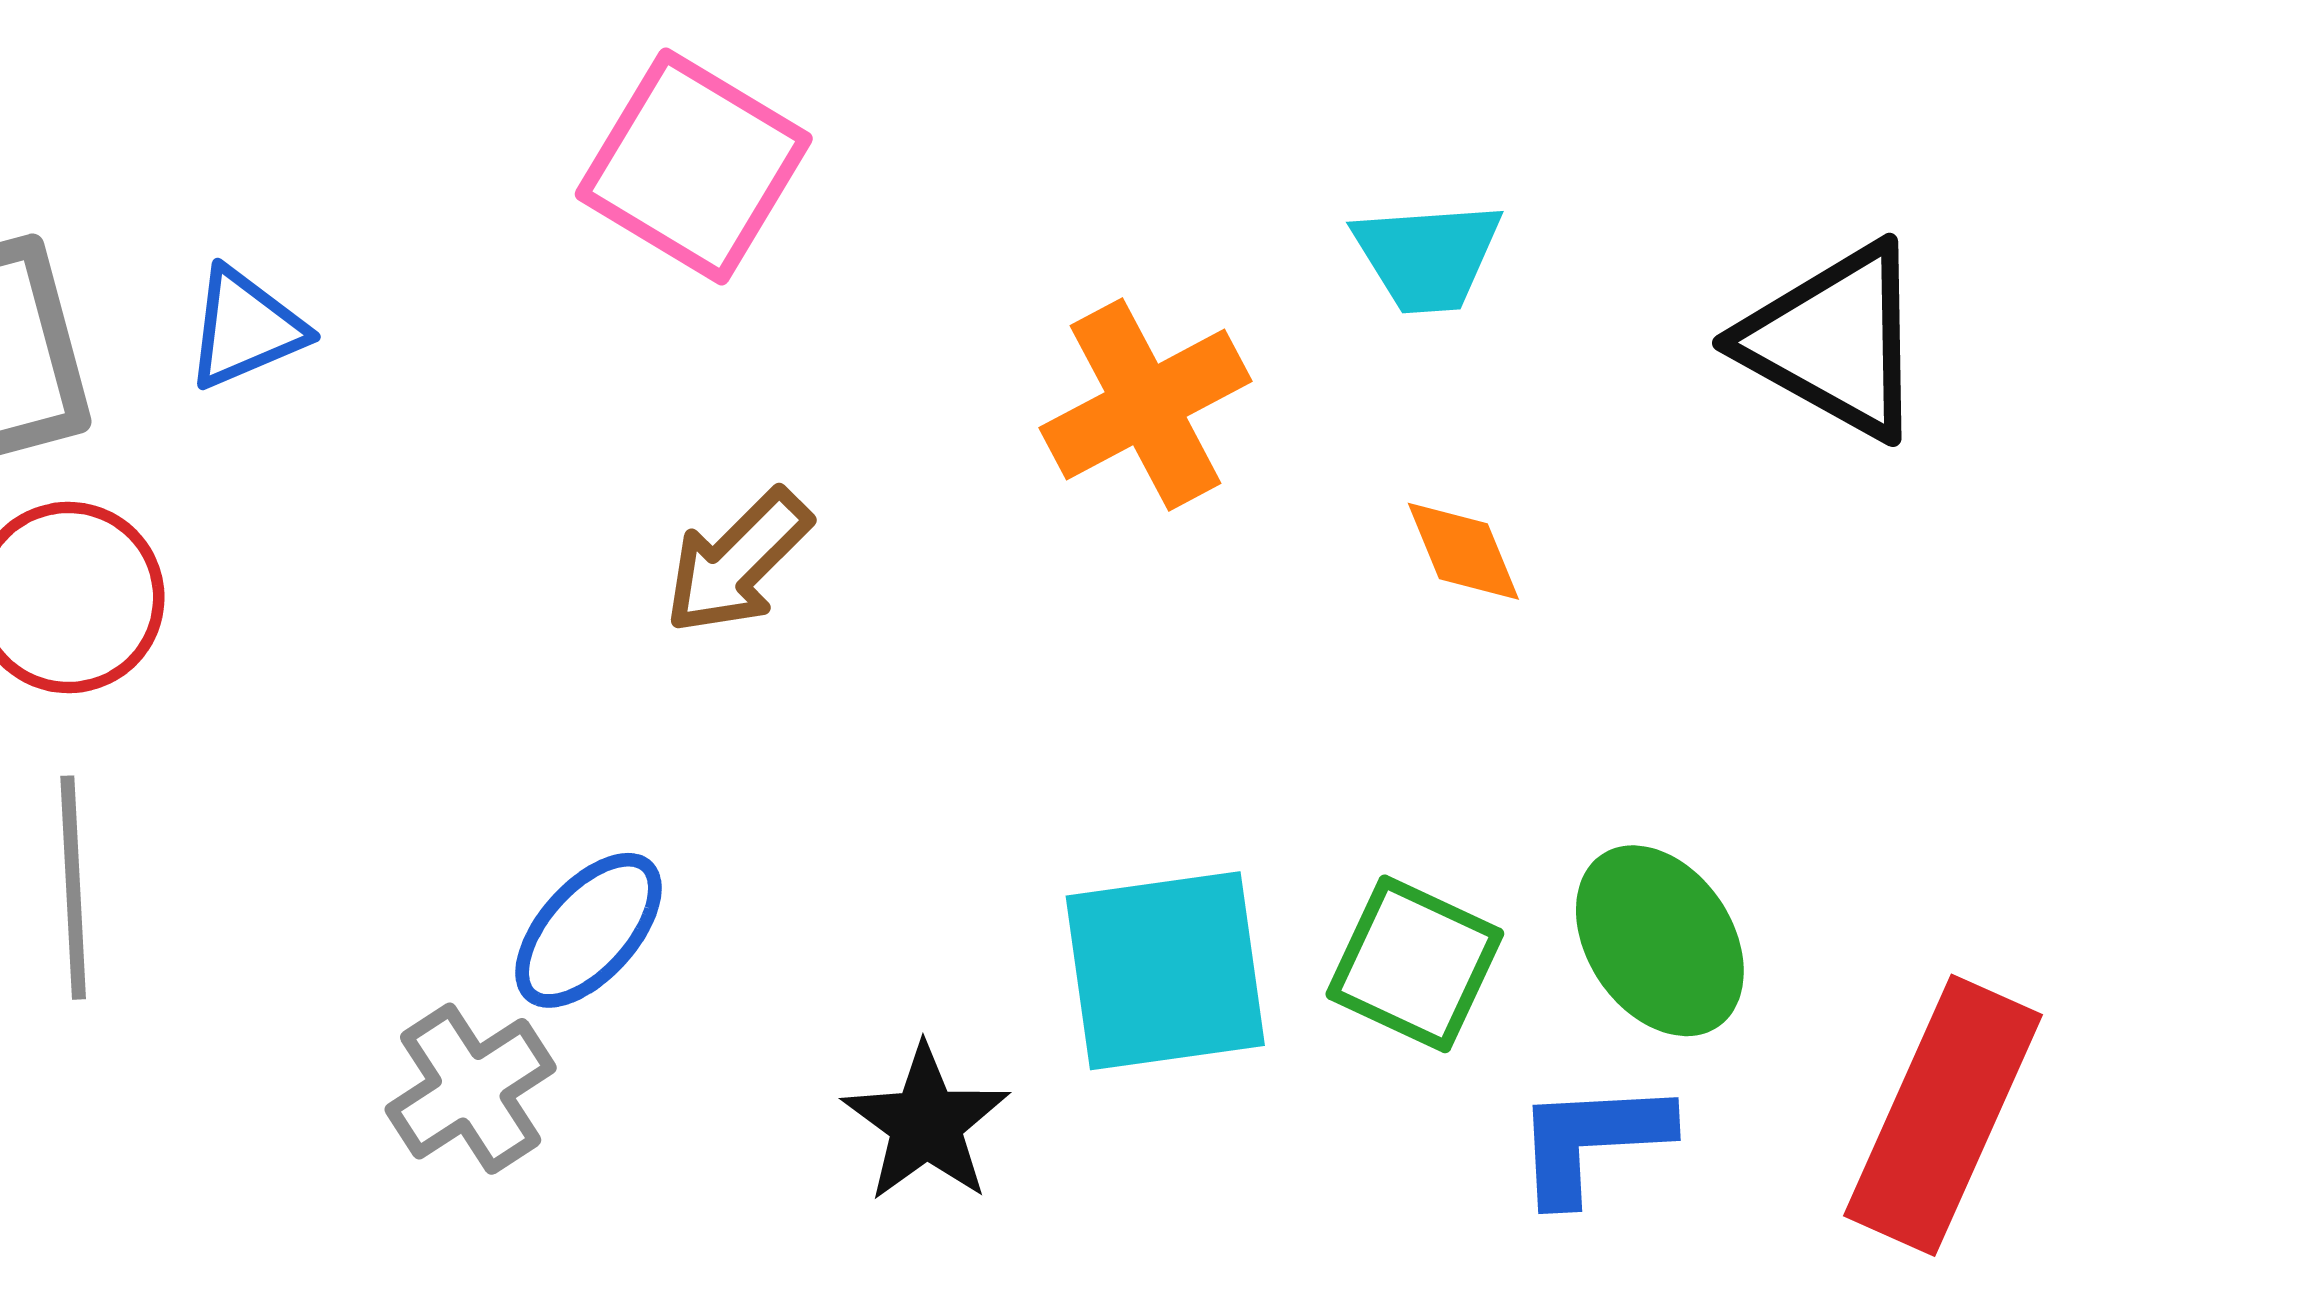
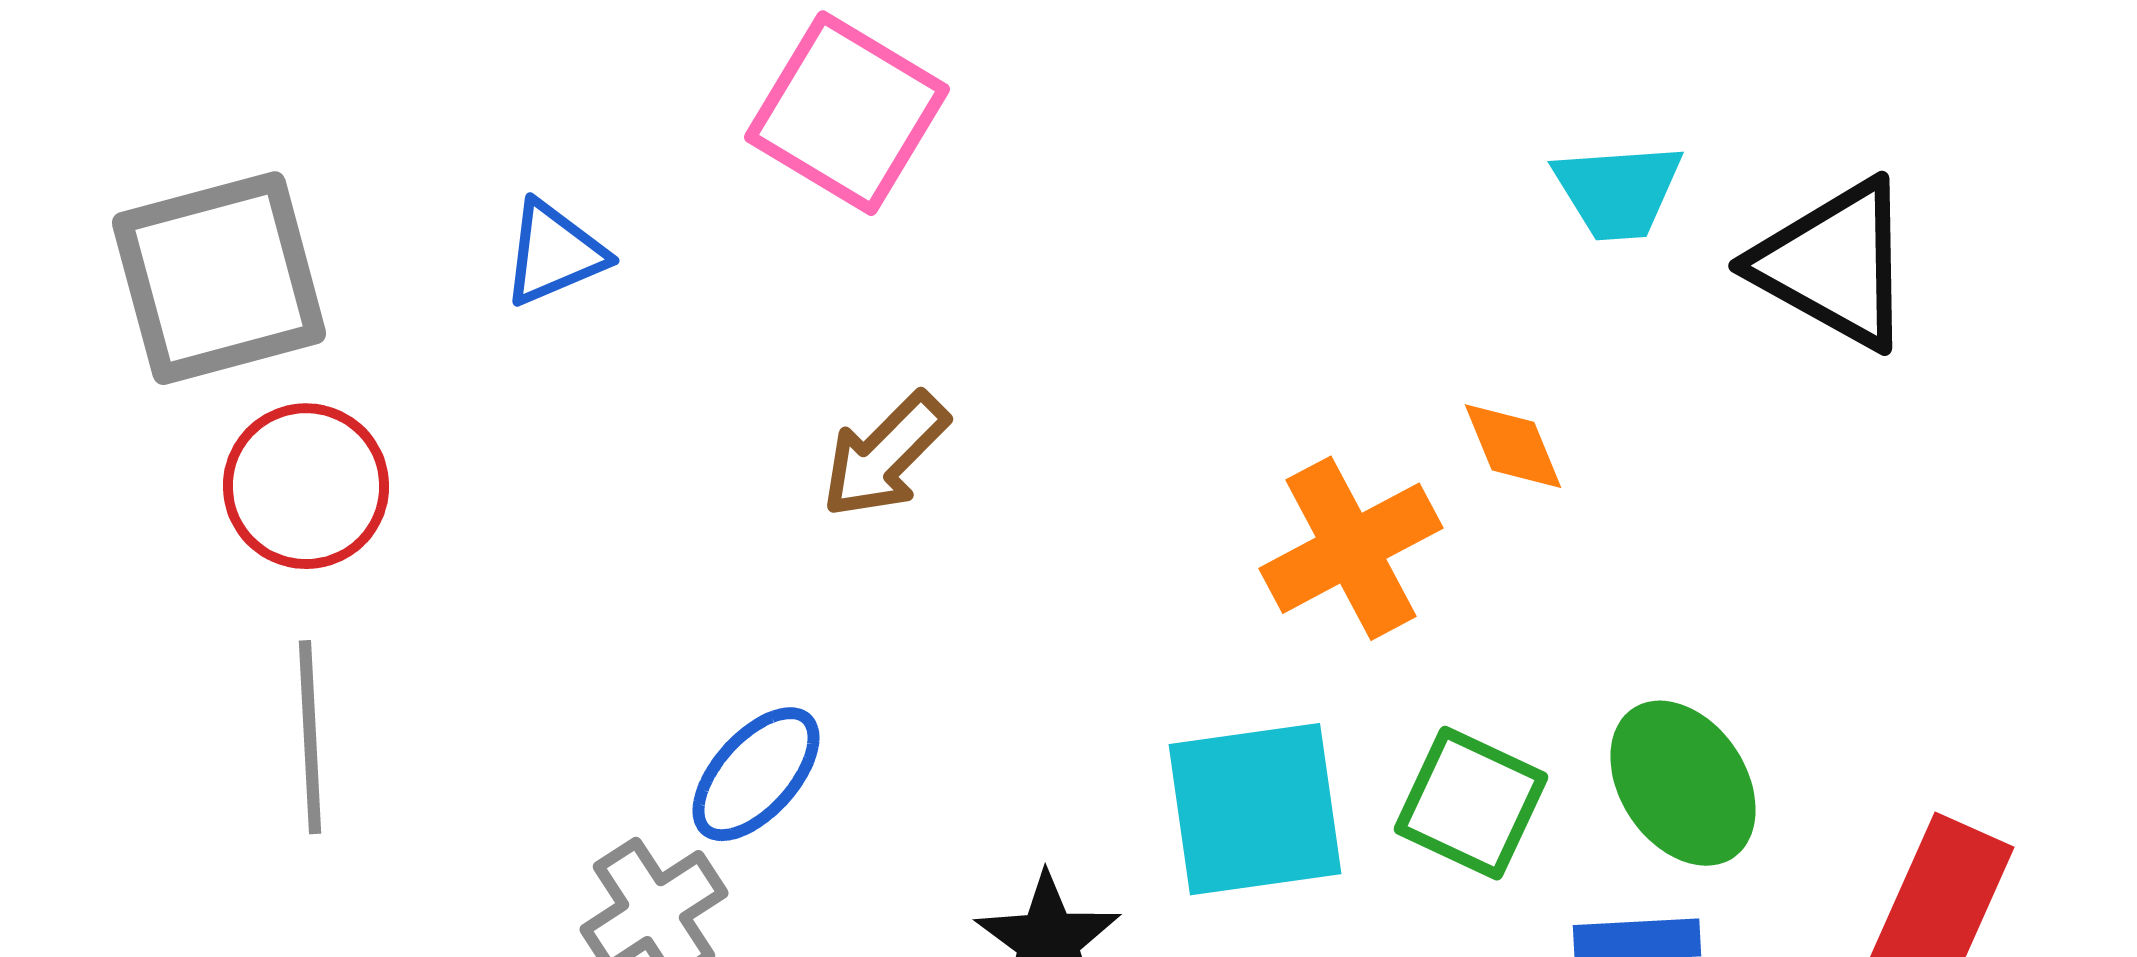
cyan trapezoid: (1428, 257) -> (1618, 191), moved
blue triangle: (245, 328) -> (554, 253), moved
orange cross: (1146, 405) -> (1351, 548), moved

